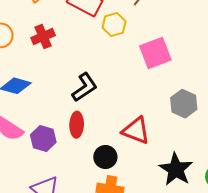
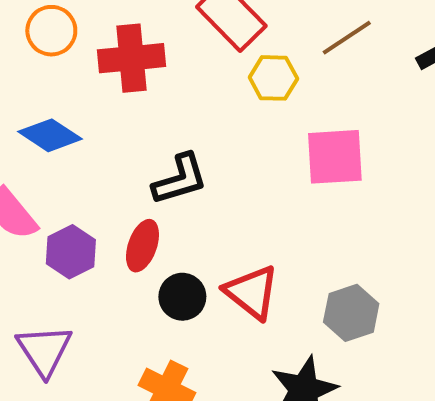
red cross: (43, 37) -> (131, 58), size x1.4
gray hexagon: (184, 104) -> (351, 313), moved
black circle: (105, 157) -> (182, 297), moved

